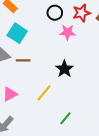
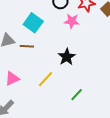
cyan square: (17, 33) -> (33, 23), moved
green line: (65, 118) -> (77, 95), moved

